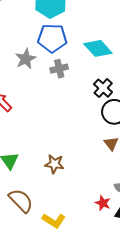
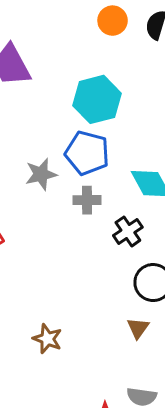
black cross: (103, 88) -> (128, 231), moved

